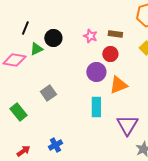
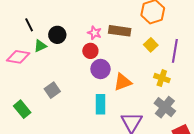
black line: (25, 28) -> (29, 25), turned -48
brown rectangle: (115, 34) -> (120, 31), size x1.5
red circle: (110, 54) -> (90, 51), moved

